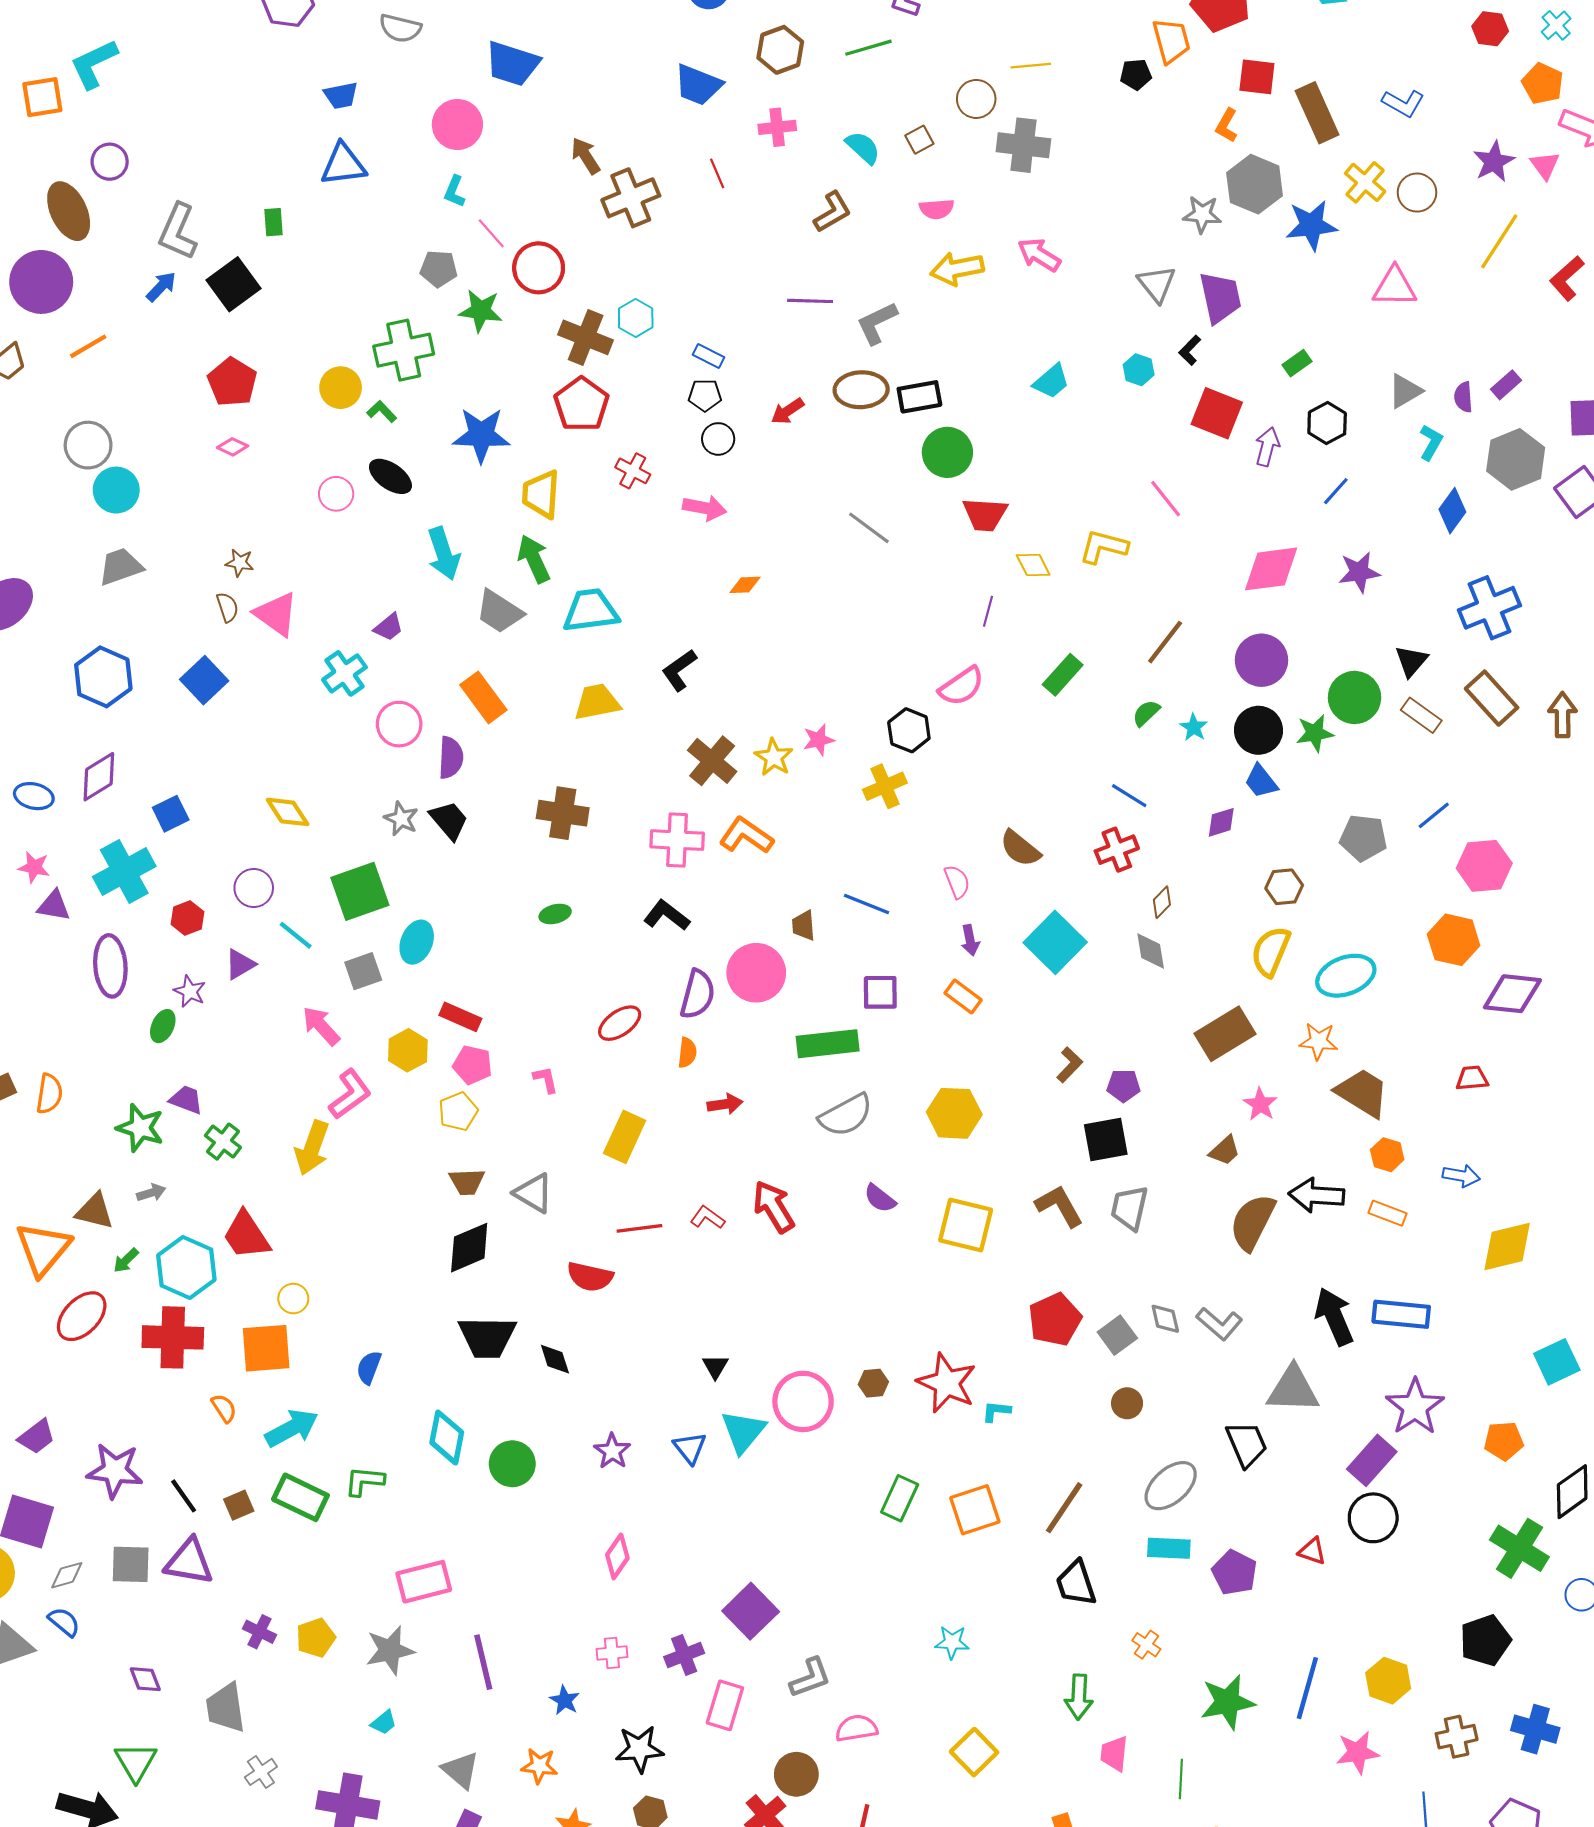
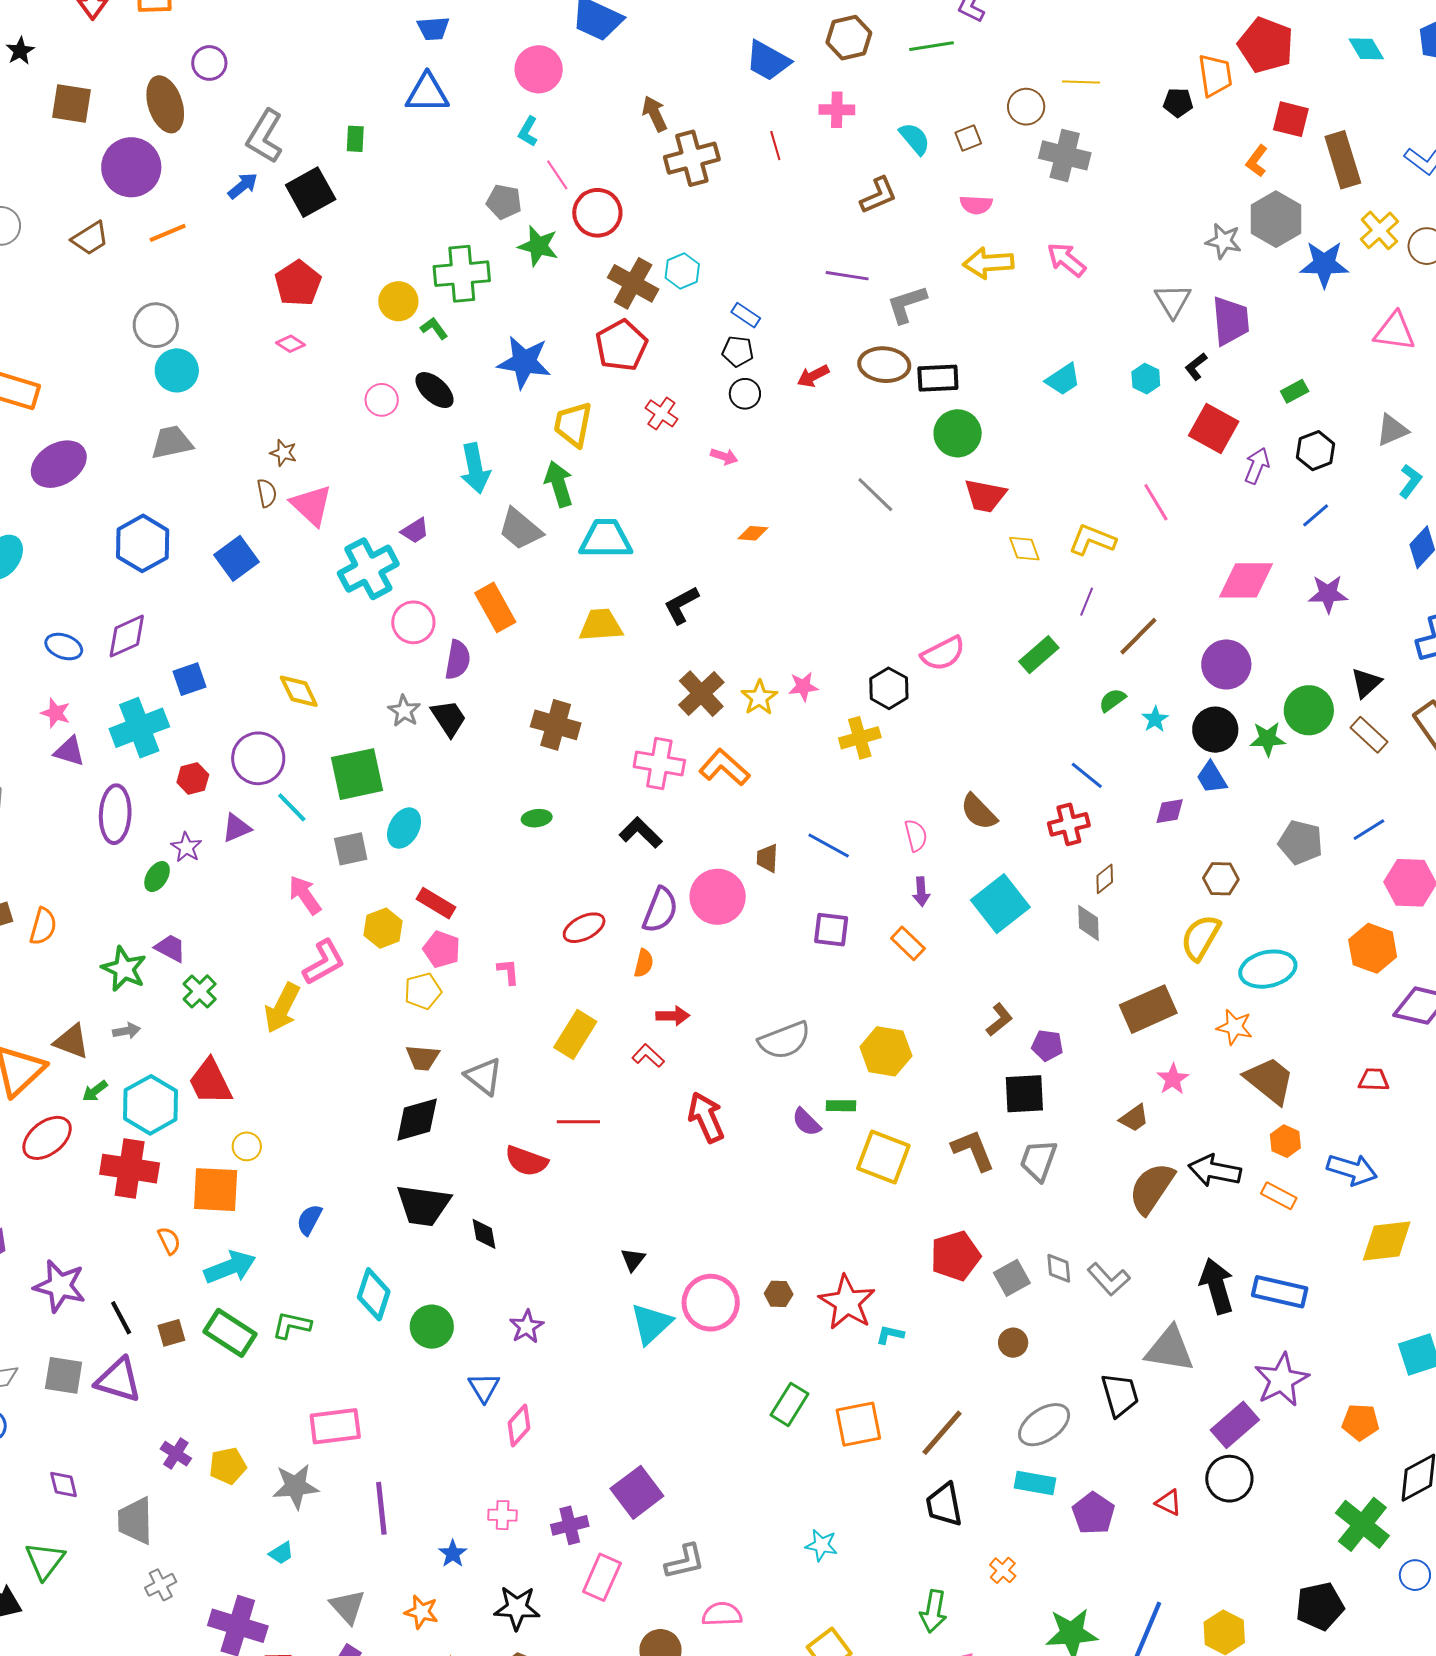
pink arrow: (705, 508) -> (724, 456), size x0.7
purple line: (988, 611) -> (1087, 602), moved
cyan cross: (344, 673) -> (368, 569), size x1.4
purple circle: (254, 888) -> (258, 758), size x1.4
green rectangle: (828, 1044) -> (841, 1106), moved, size x0.5
blue arrow: (1461, 1176) -> (1352, 1170), size x1.4
red L-shape: (708, 1218) -> (648, 1056), moved
blue triangle: (690, 1448) -> (484, 1387), moved

